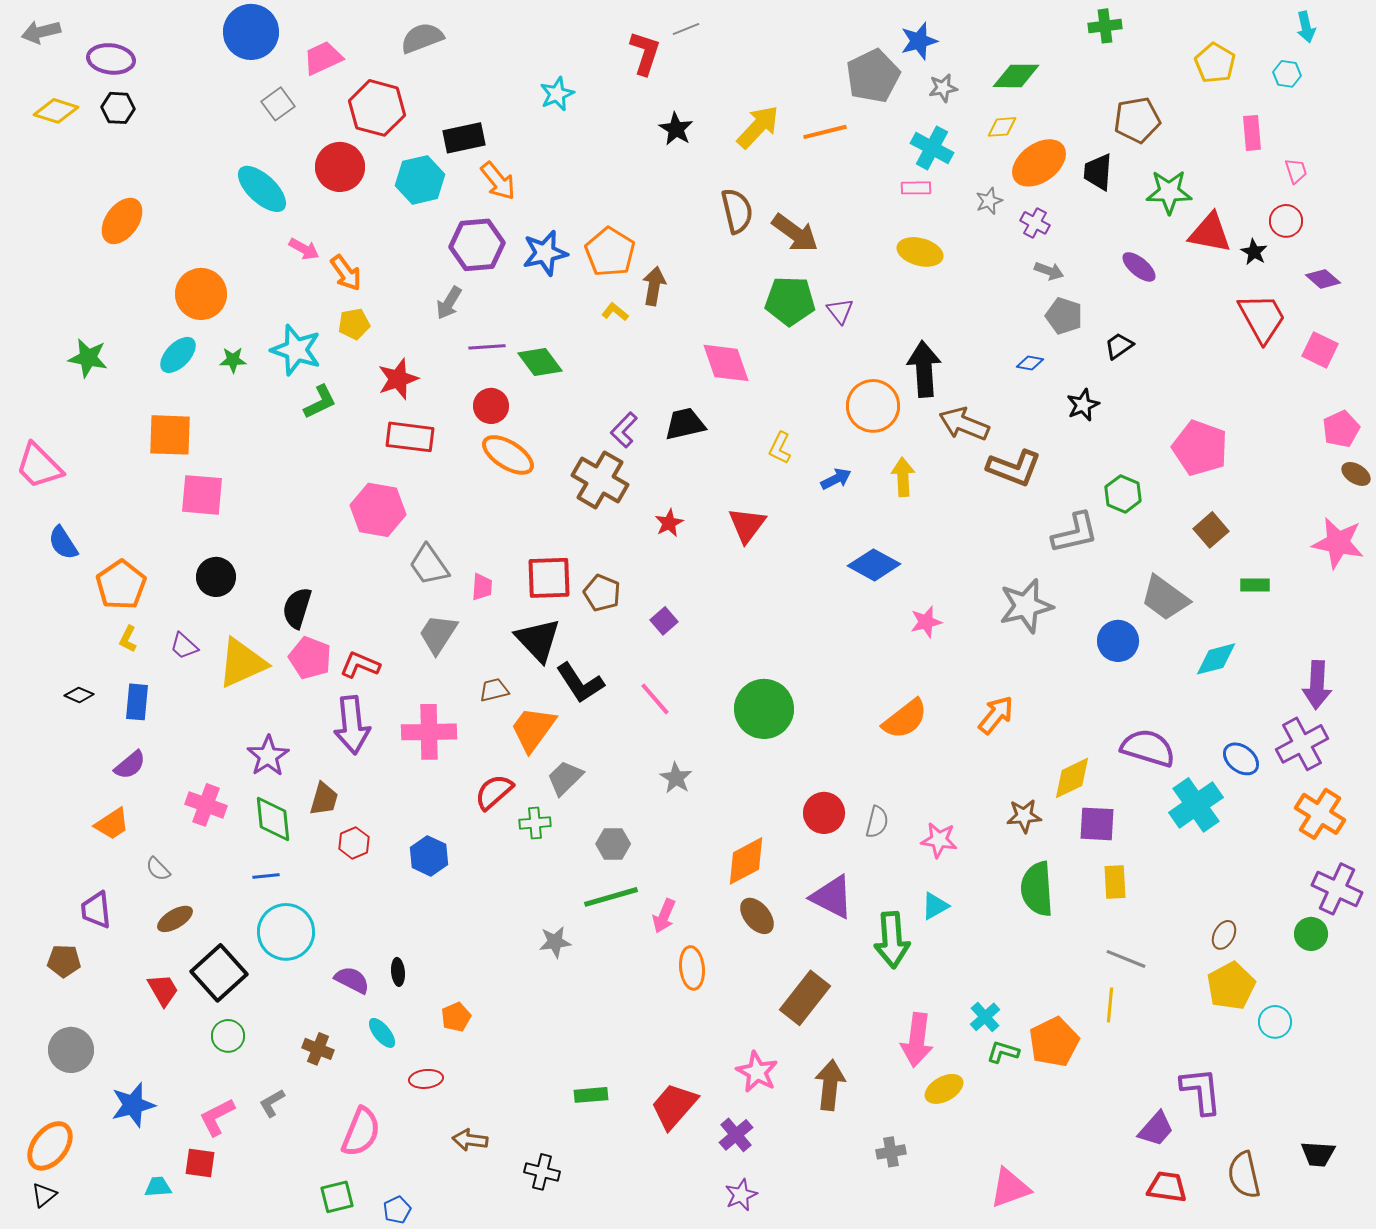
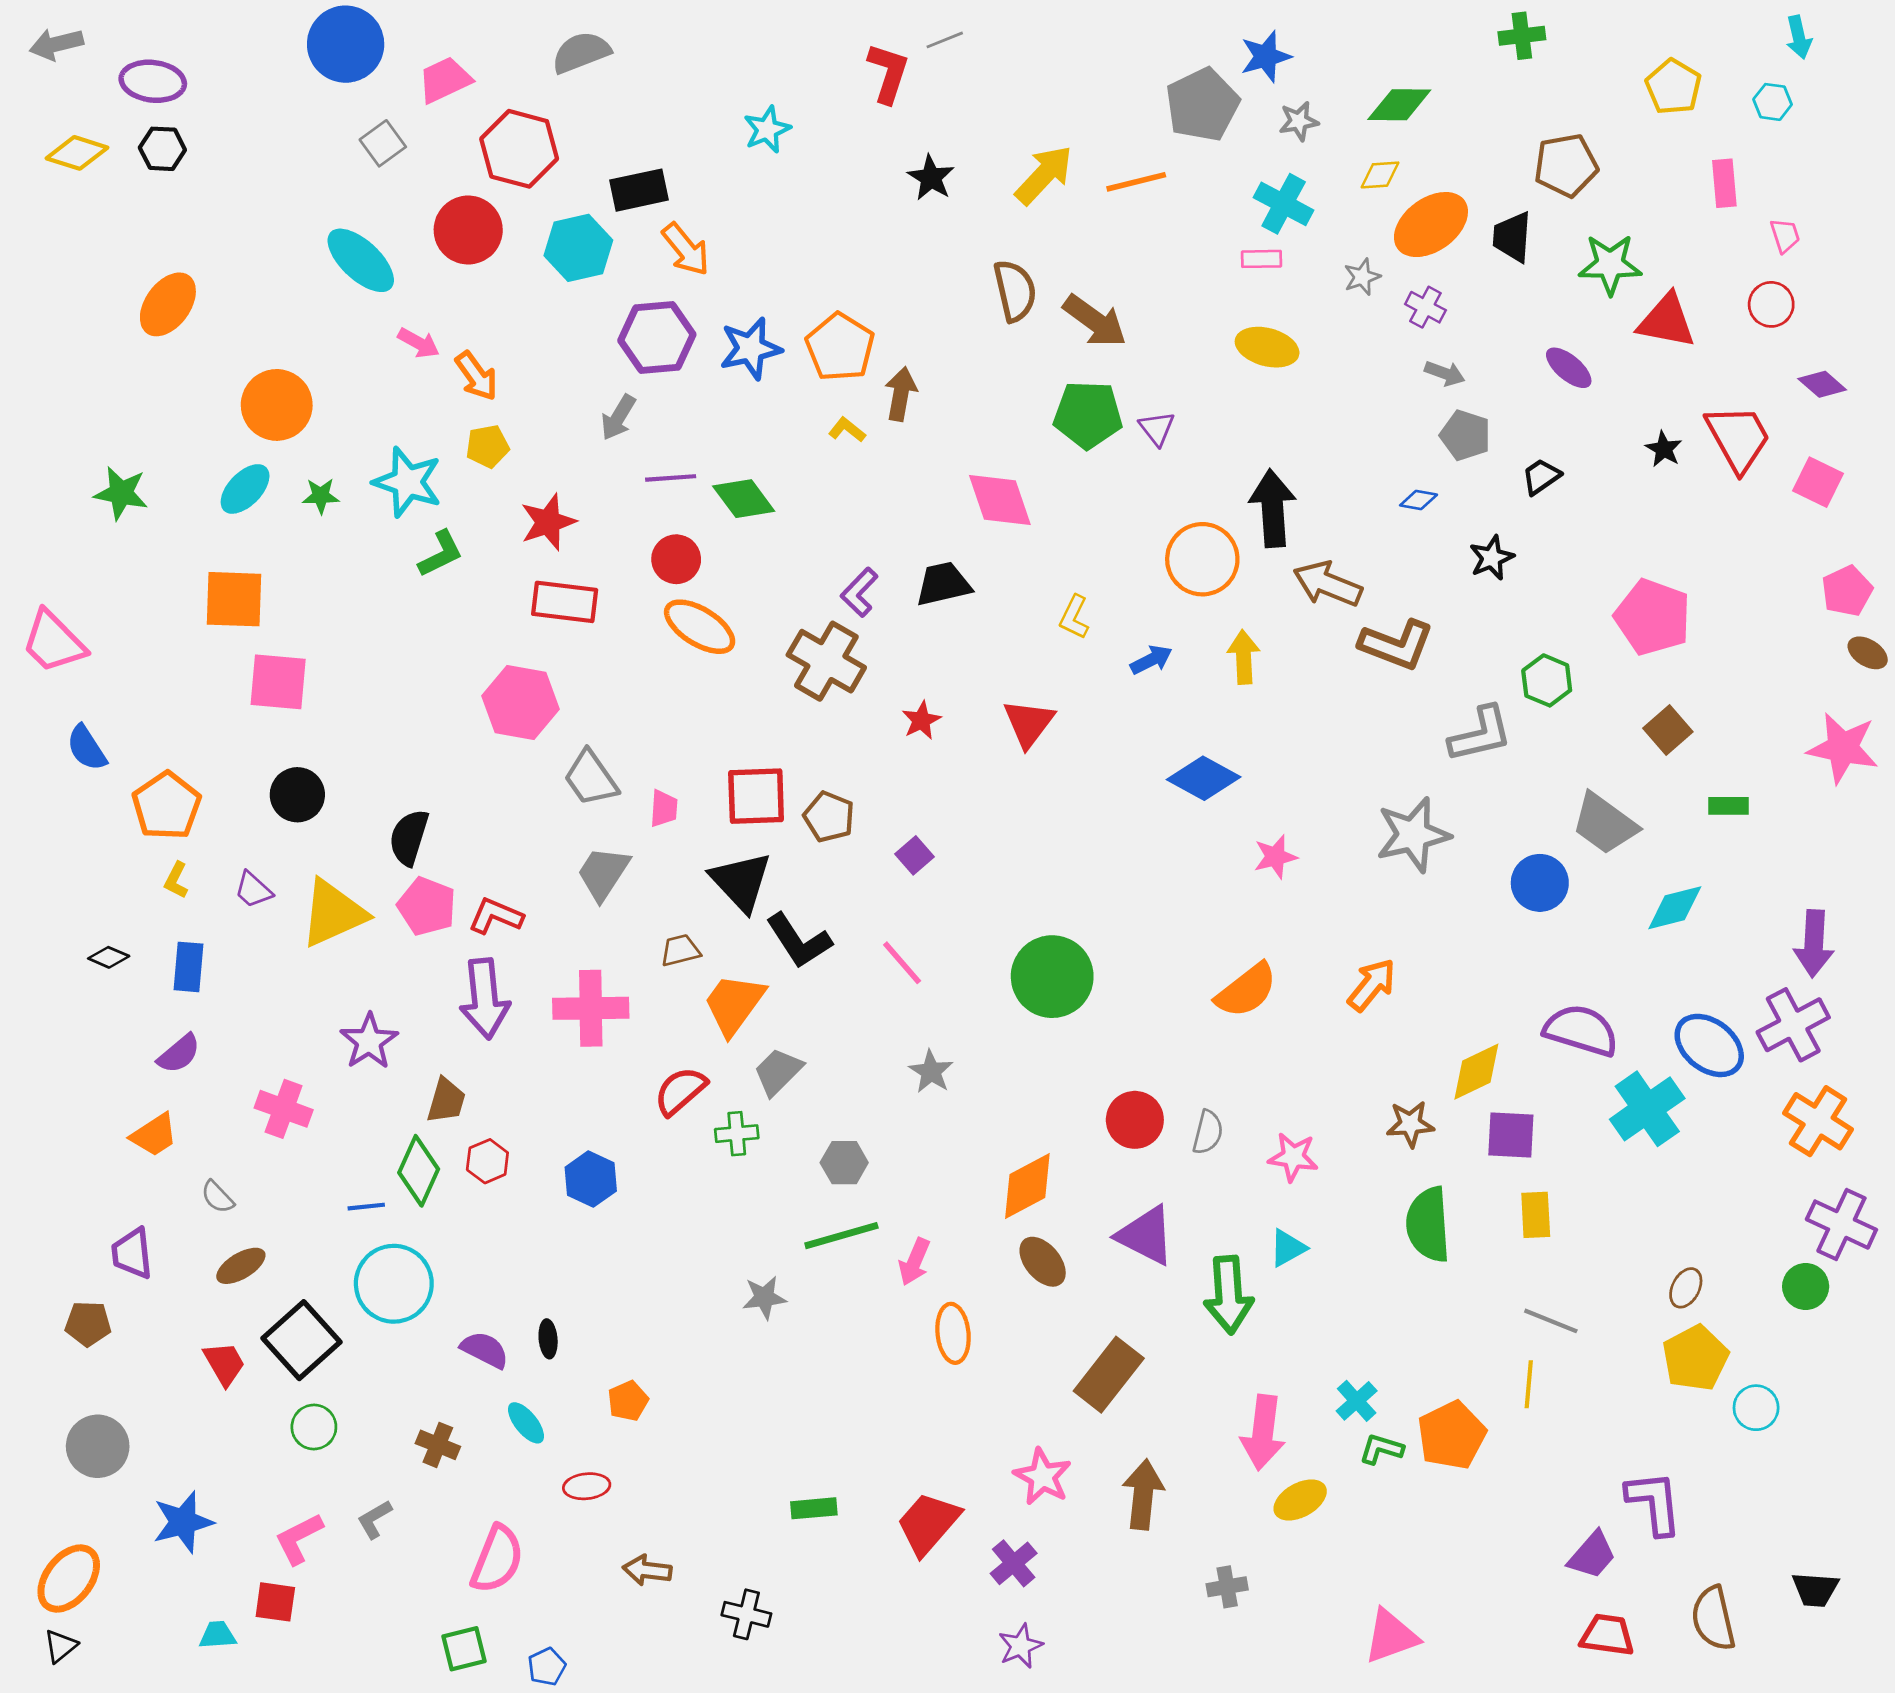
black star: (1254, 252) -> (1664, 449), moved
blue ellipse: (1241, 759) -> (1709, 1045), size x1.4
green diamond: (273, 819) -> (419, 1171), moved, turned 30

